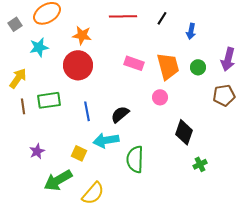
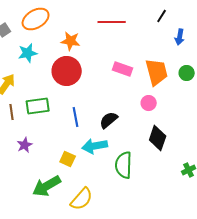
black line: (162, 18) -> (162, 16), moved
black diamond: (184, 132) -> (158, 138), moved
purple star: (37, 151) -> (25, 145), moved

